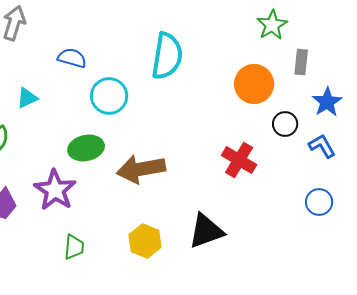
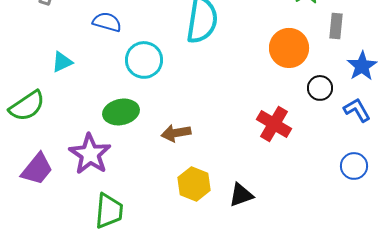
brown arrow: (141, 169) -> (176, 133), size x0.6
black triangle: (206, 231) -> (241, 195), size x0.7
yellow hexagon: (145, 241) -> (194, 184), moved
green trapezoid: (74, 247) -> (109, 211), size x1.4

